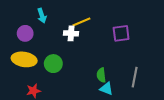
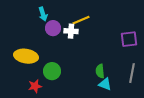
purple circle: (25, 33) -> (53, 28), moved
purple square: (121, 33) -> (129, 39), moved
green circle: (53, 64) -> (52, 71), moved

